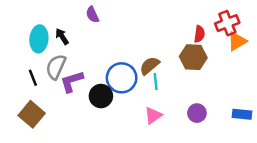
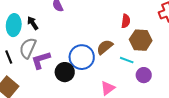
red semicircle: (199, 34) -> (126, 21), moved
cyan line: (156, 81) -> (127, 60), moved, turned -64
purple circle: (197, 113) -> (144, 75), moved

